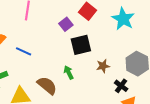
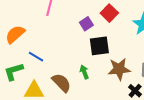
blue line: (24, 51) -> (36, 57), moved
brown star: (103, 66) -> (119, 69), size x1.6

